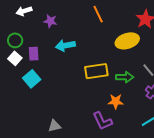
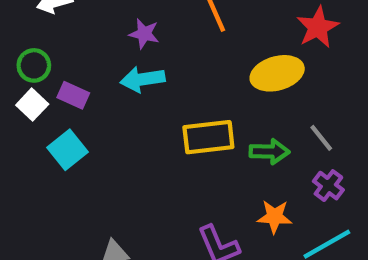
purple star: (50, 21) -> (144, 34), moved
purple rectangle: (34, 54) -> (73, 95), turned -64
orange star: (116, 101) -> (274, 217), moved

